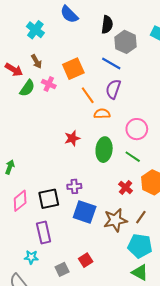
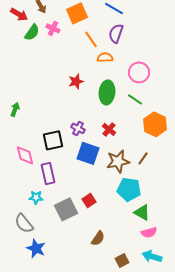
purple cross: (74, 186) -> (78, 128), turned 32
red cross: (126, 187) -> (109, 129), moved
pink diamond: (20, 201) -> (25, 155), moved, turned -65
cyan pentagon: (140, 246) -> (129, 189), moved
gray square: (62, 269) -> (66, 209), size x1.6

